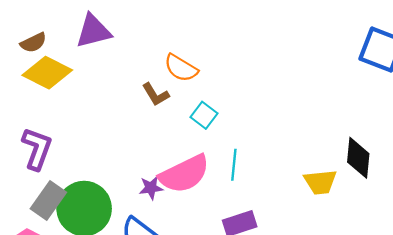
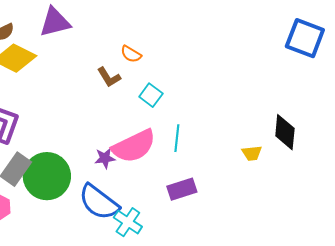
orange semicircle: (181, 68) -> (131, 54), size x0.7
yellow trapezoid: (320, 182) -> (252, 153), size x0.7

